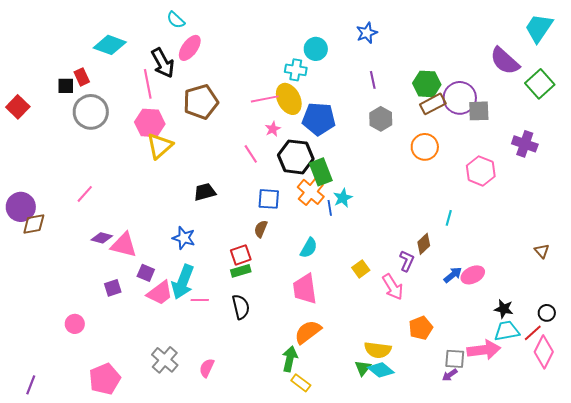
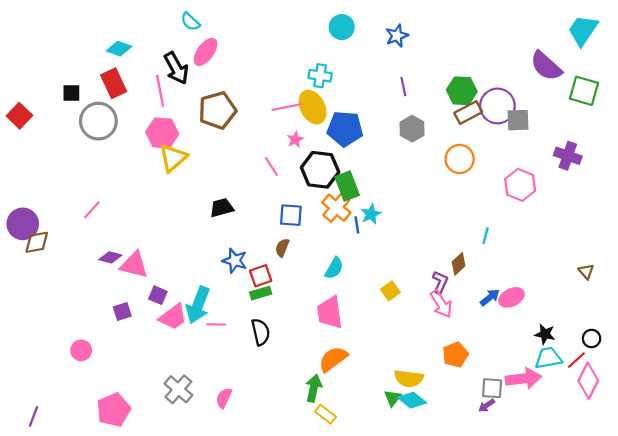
cyan diamond: (110, 45) -> (119, 49), size x0.7
cyan circle: (316, 49) -> (342, 27), moved
red rectangle: (82, 77) -> (114, 83), moved, size x1.5
green square: (540, 84) -> (584, 91), turned -32
blue star: (184, 238) -> (235, 261), moved
pink arrow: (393, 287) -> (441, 304), moved

